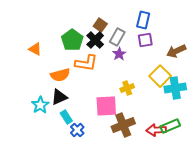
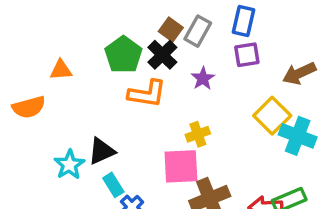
gray rectangle: (117, 37) -> (198, 31), moved
orange triangle: (35, 49) -> (61, 70), turned -32
orange semicircle: (60, 75) -> (29, 107), moved
yellow cross: (127, 88) -> (198, 134), moved
cyan cross: (175, 88) -> (298, 136), turned 30

